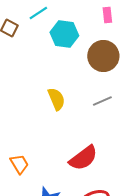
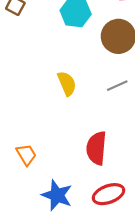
red semicircle: (83, 158) -> (96, 148), turned 132

